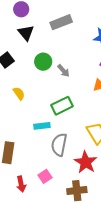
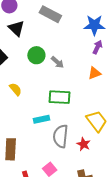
gray rectangle: (61, 22) -> (50, 14), turned 55
green rectangle: (62, 106) -> (60, 97), turned 35
red star: (86, 162) -> (84, 144), moved, size x0.6

